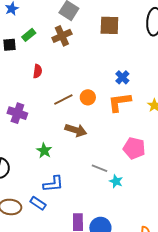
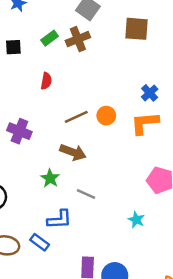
green rectangle: (29, 35) -> (50, 38), moved
brown arrow: (76, 130) -> (73, 152), moved
gray line: (99, 168) -> (86, 194), moved

